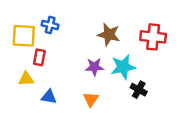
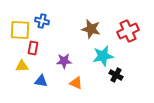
red cross: (153, 37) -> (128, 31), turned -30
purple star: (94, 67) -> (64, 61), moved
orange triangle: (91, 99) -> (76, 83), turned -40

